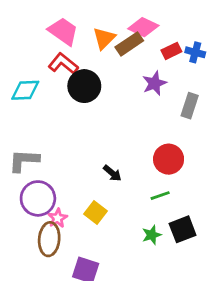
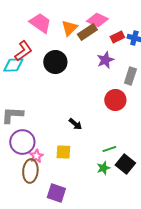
red L-shape: (63, 64) -> (23, 51), moved, turned 105
red circle: (169, 159) -> (115, 100), moved
green line: (160, 196) -> (109, 149), moved
yellow square: (96, 212) -> (63, 152), turned -35
black square: (183, 229) -> (125, 164), turned -30

